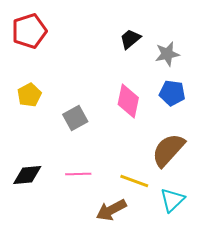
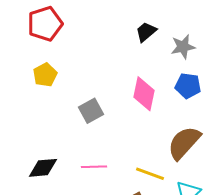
yellow pentagon: (29, 95) -> (45, 75), moved

